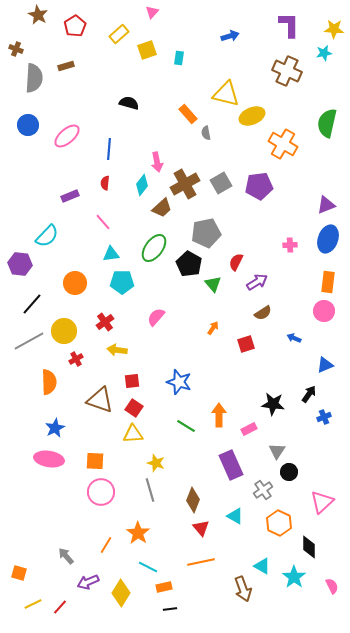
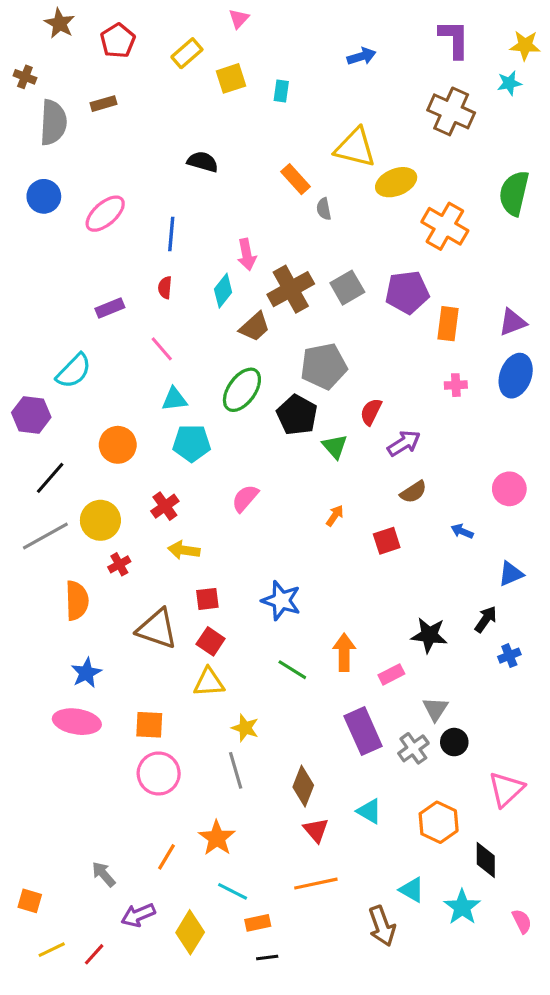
orange rectangle: (328, 282) -> (448, 324), moved
gray cross: (263, 490) -> (413, 748), moved

